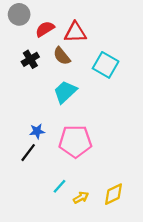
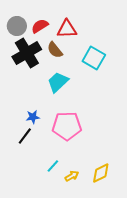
gray circle: (19, 14) -> (17, 26), moved
black cross: (30, 59) -> (27, 53), size x1.8

